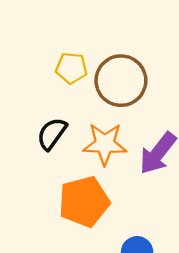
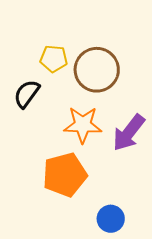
black semicircle: (52, 134) -> (27, 94), moved

